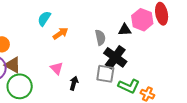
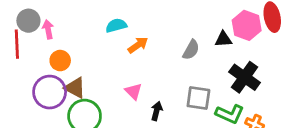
cyan semicircle: (44, 19) -> (116, 25), turned 42
gray semicircle: (100, 38) -> (191, 50), turned 42
black cross: (115, 57) -> (245, 77), moved

